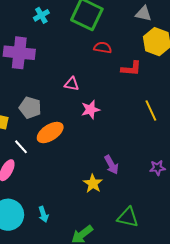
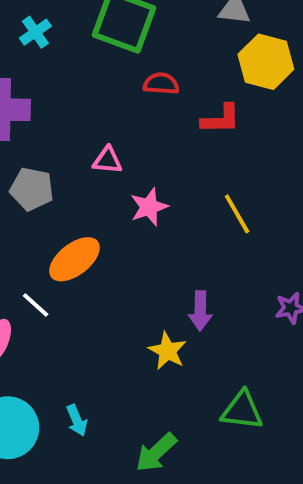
gray pentagon: (30, 108) -> (32, 189), moved
yellow line: (151, 110) -> (237, 214), moved
white line: (21, 147) -> (36, 305), moved
purple arrow: (111, 165) -> (200, 311), turned 36

